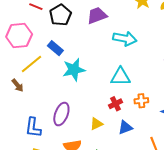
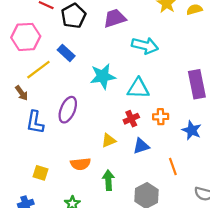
cyan star: (74, 70) -> (103, 76), moved
purple ellipse: (61, 114) -> (68, 110), moved
blue L-shape: (33, 127) -> (35, 122), moved

